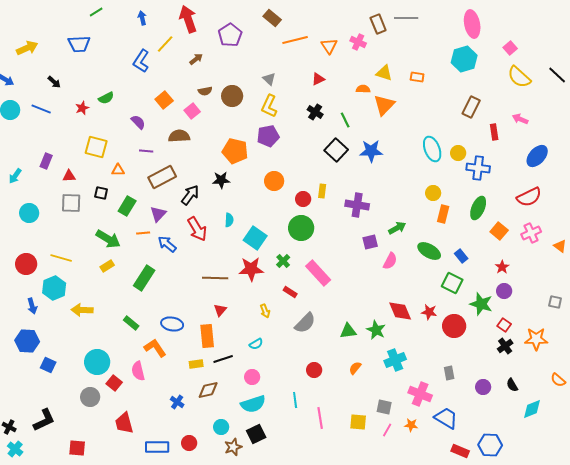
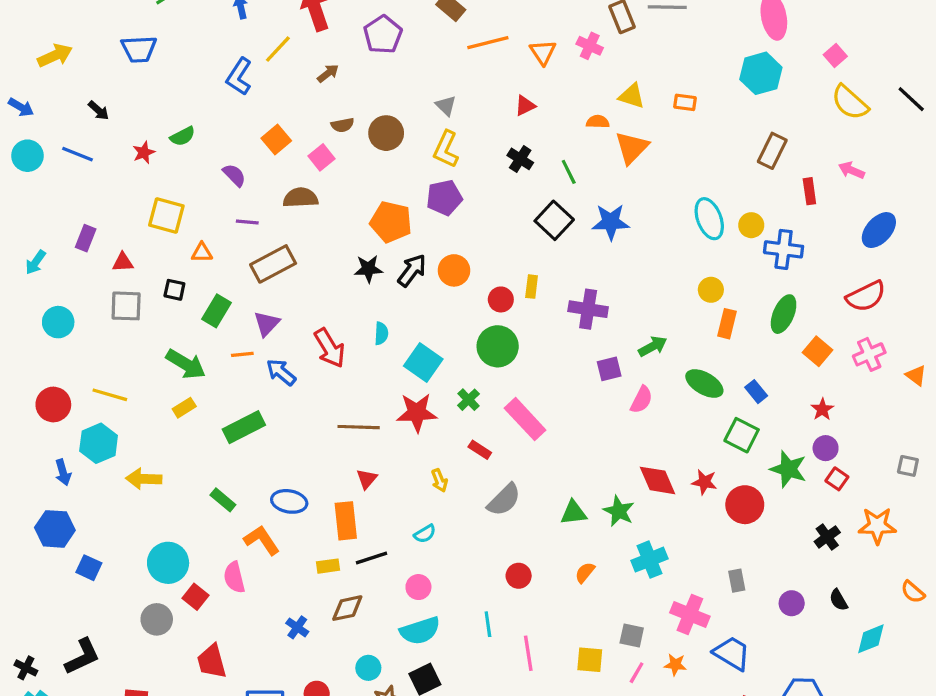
black arrow: (190, 195) -> (412, 270), moved
green rectangle: (144, 278) -> (244, 427), turned 30
red square: (504, 325) -> (837, 479), moved

